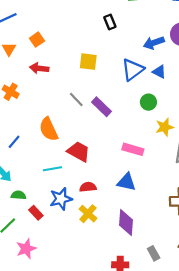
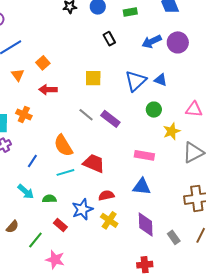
blue arrow: (154, 43) -> (152, 41), moved
cyan line: (52, 169) -> (65, 172), moved
green semicircle: (19, 195) -> (49, 199), moved
pink star: (26, 249) -> (55, 260), turned -30
gray rectangle: (154, 253) -> (174, 237), moved

